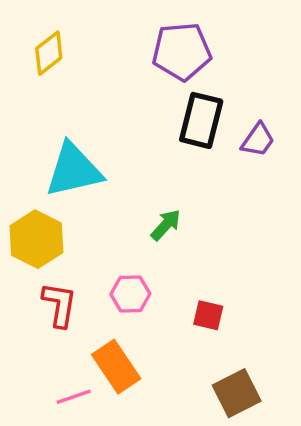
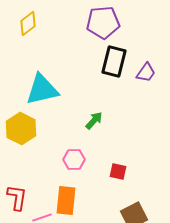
red L-shape: (59, 305) -> (17, 198), moved
orange rectangle: (116, 367) -> (66, 201), turned 40

